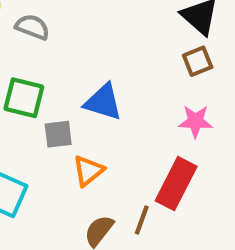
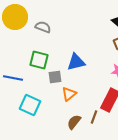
blue triangle: (103, 102) -> (76, 62), turned -30

